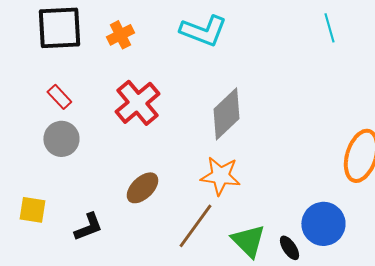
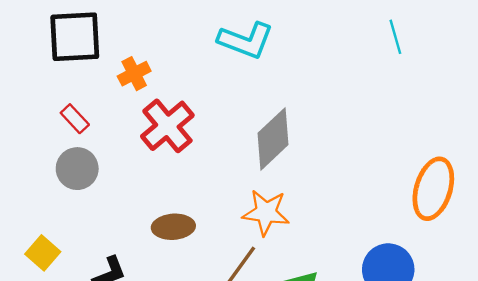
orange cross: (120, 35) -> (134, 74), moved
brown ellipse: (142, 188) -> (173, 227), turned 40
yellow square: (32, 210) -> (43, 253), turned 32

